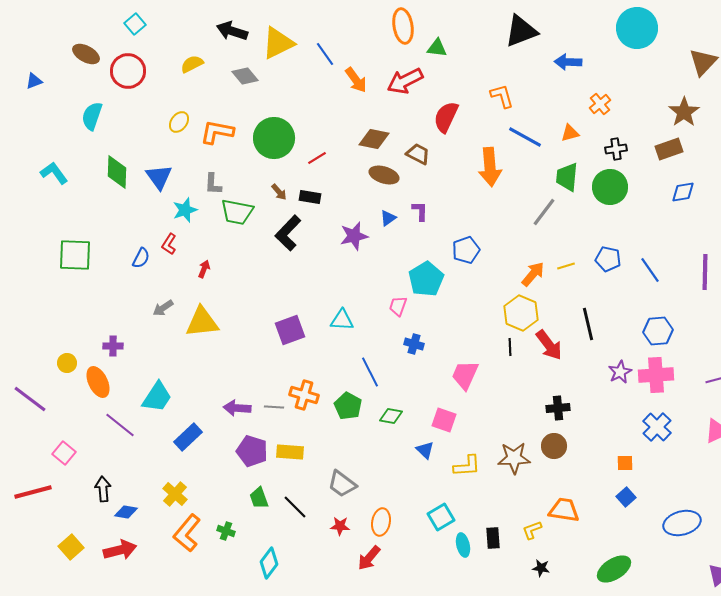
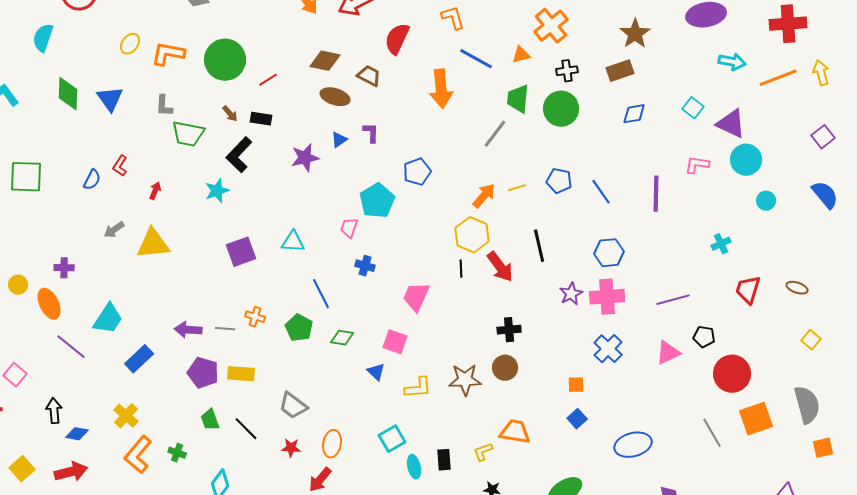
orange cross: (600, 104) -> (551, 26), size x1.6
cyan star: (185, 210) -> (217, 191), moved
orange cross: (304, 395) -> (255, 317), size x0.7

